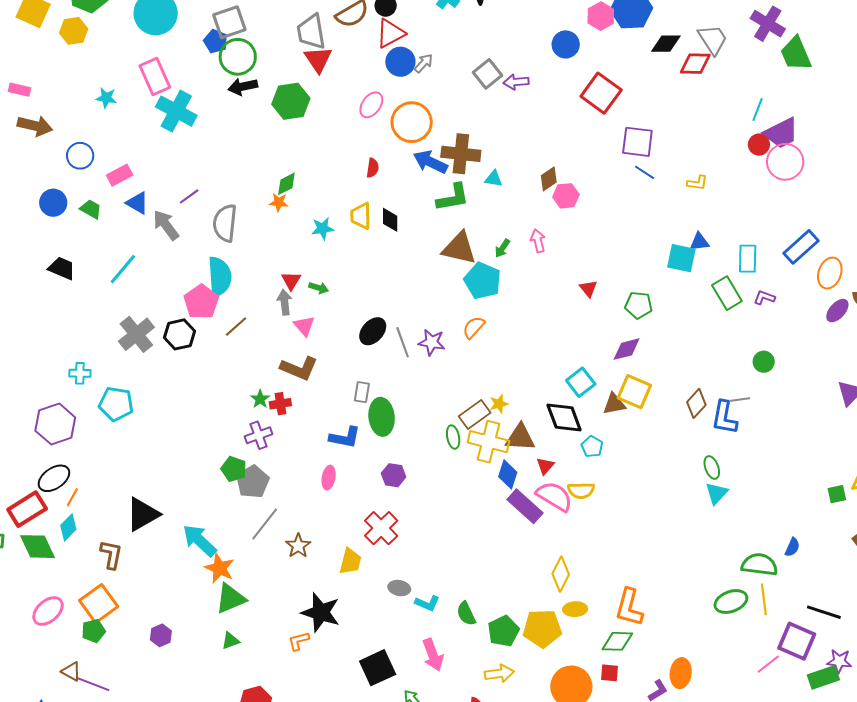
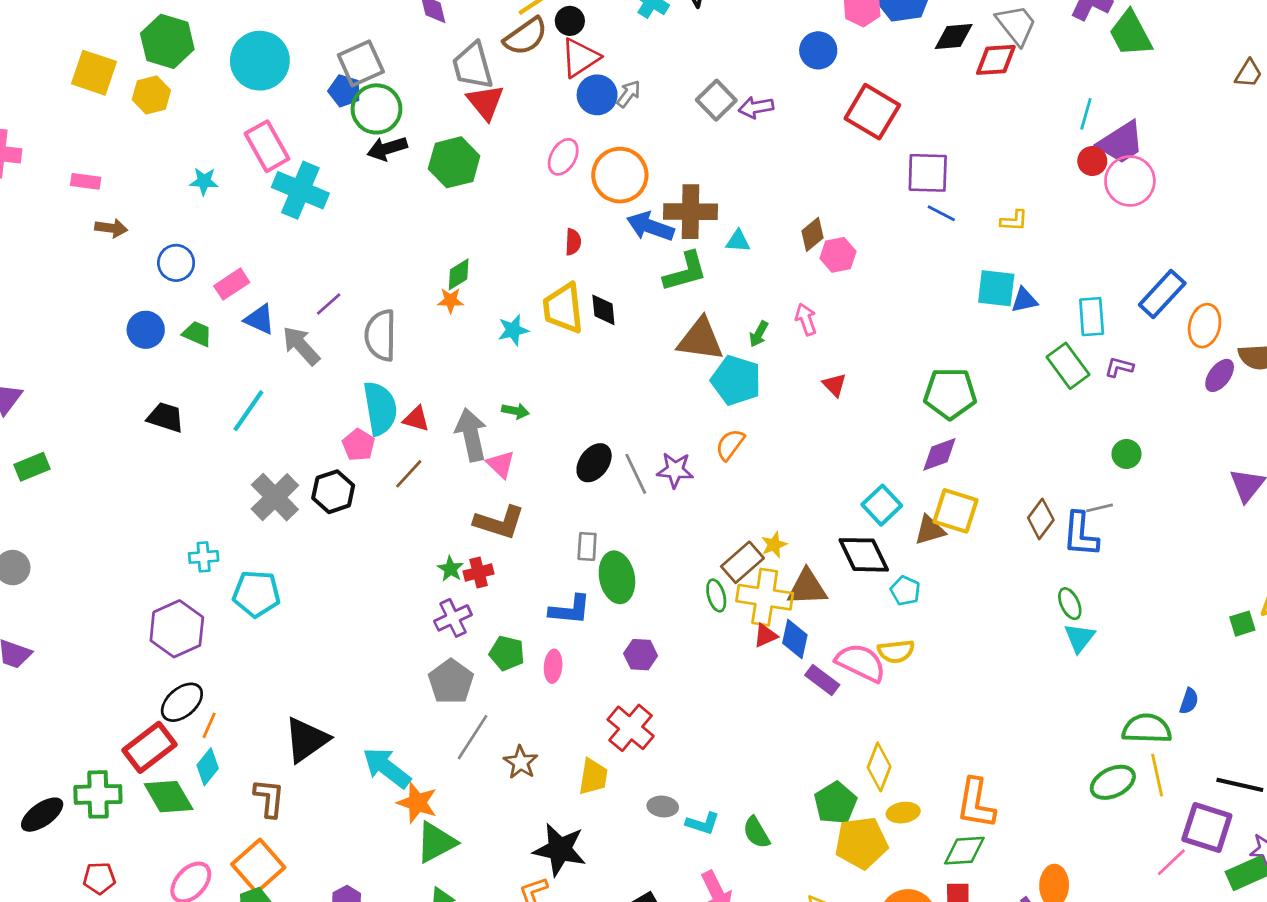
brown arrow: (35, 126) -> (111, 228), size x0.7
yellow trapezoid: (361, 216) -> (563, 308), size x1.4
cyan square: (681, 258) -> (996, 288), moved
red triangle: (291, 281) -> (416, 419), moved, turned -40
red triangle: (588, 288) -> (834, 385), moved
pink pentagon: (201, 302) -> (359, 445), size x0.7
gray arrow: (285, 302) -> (471, 435), size x1.5
green pentagon: (639, 305) -> (950, 393), size x1.4
red triangle: (545, 466) -> (765, 636), moved, turned 30
green pentagon: (234, 469) -> (507, 653), moved
purple rectangle: (525, 506) -> (822, 680), size x0.7
green pentagon: (503, 631) -> (836, 803), moved

